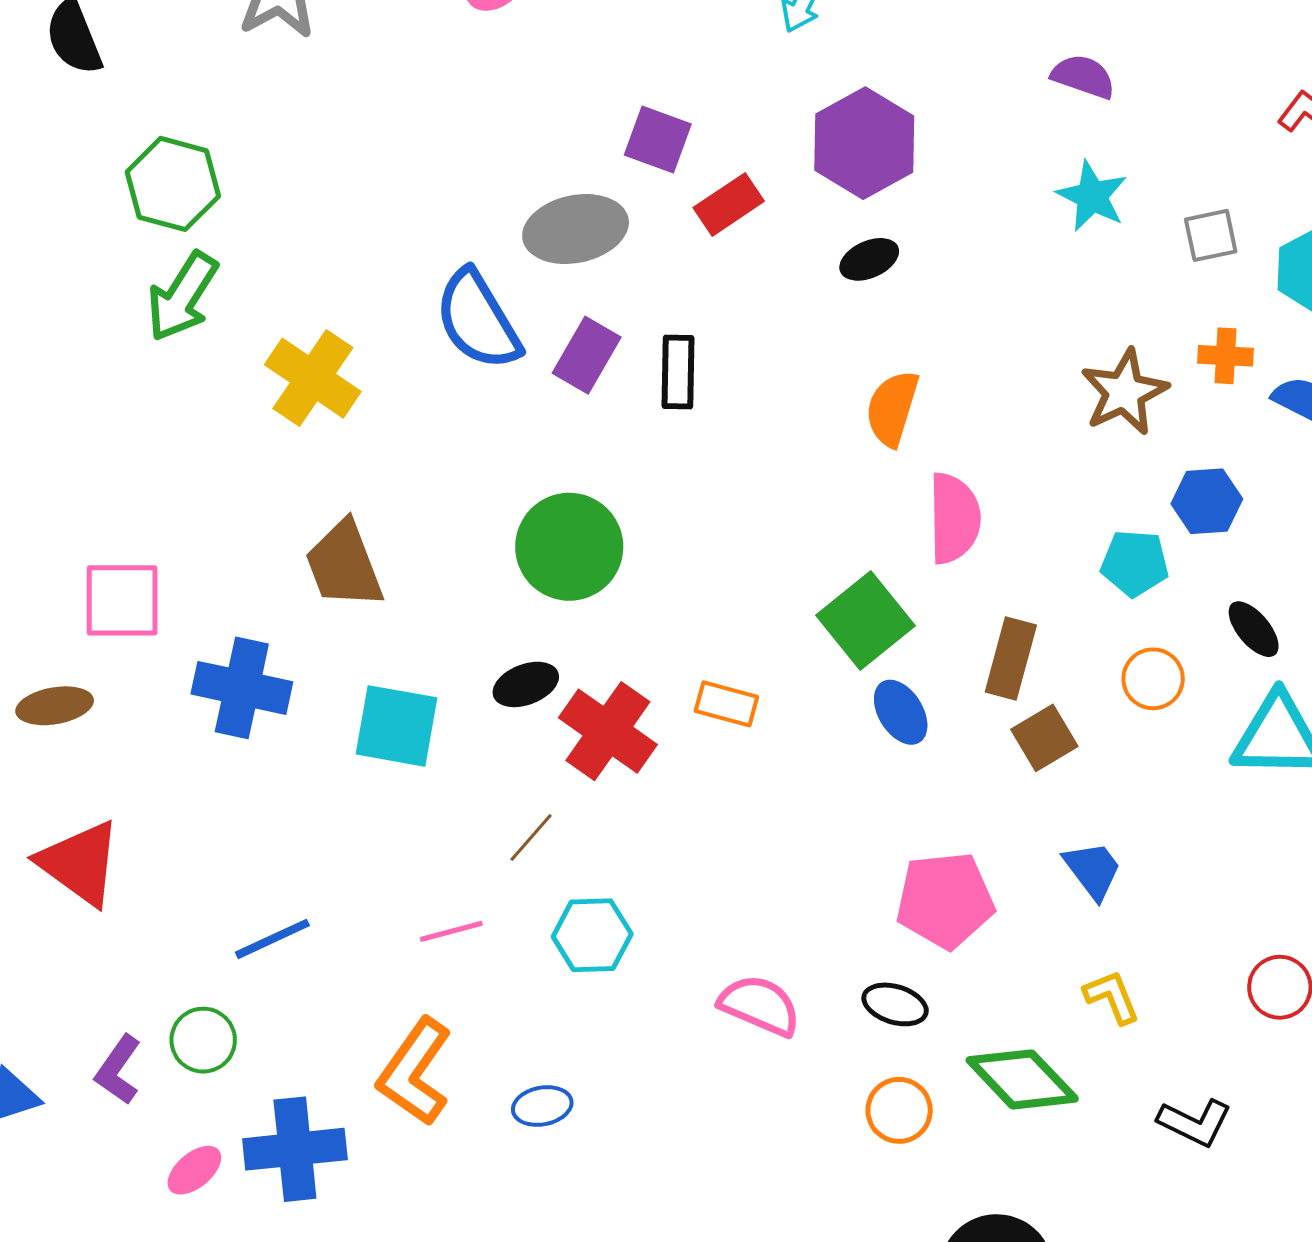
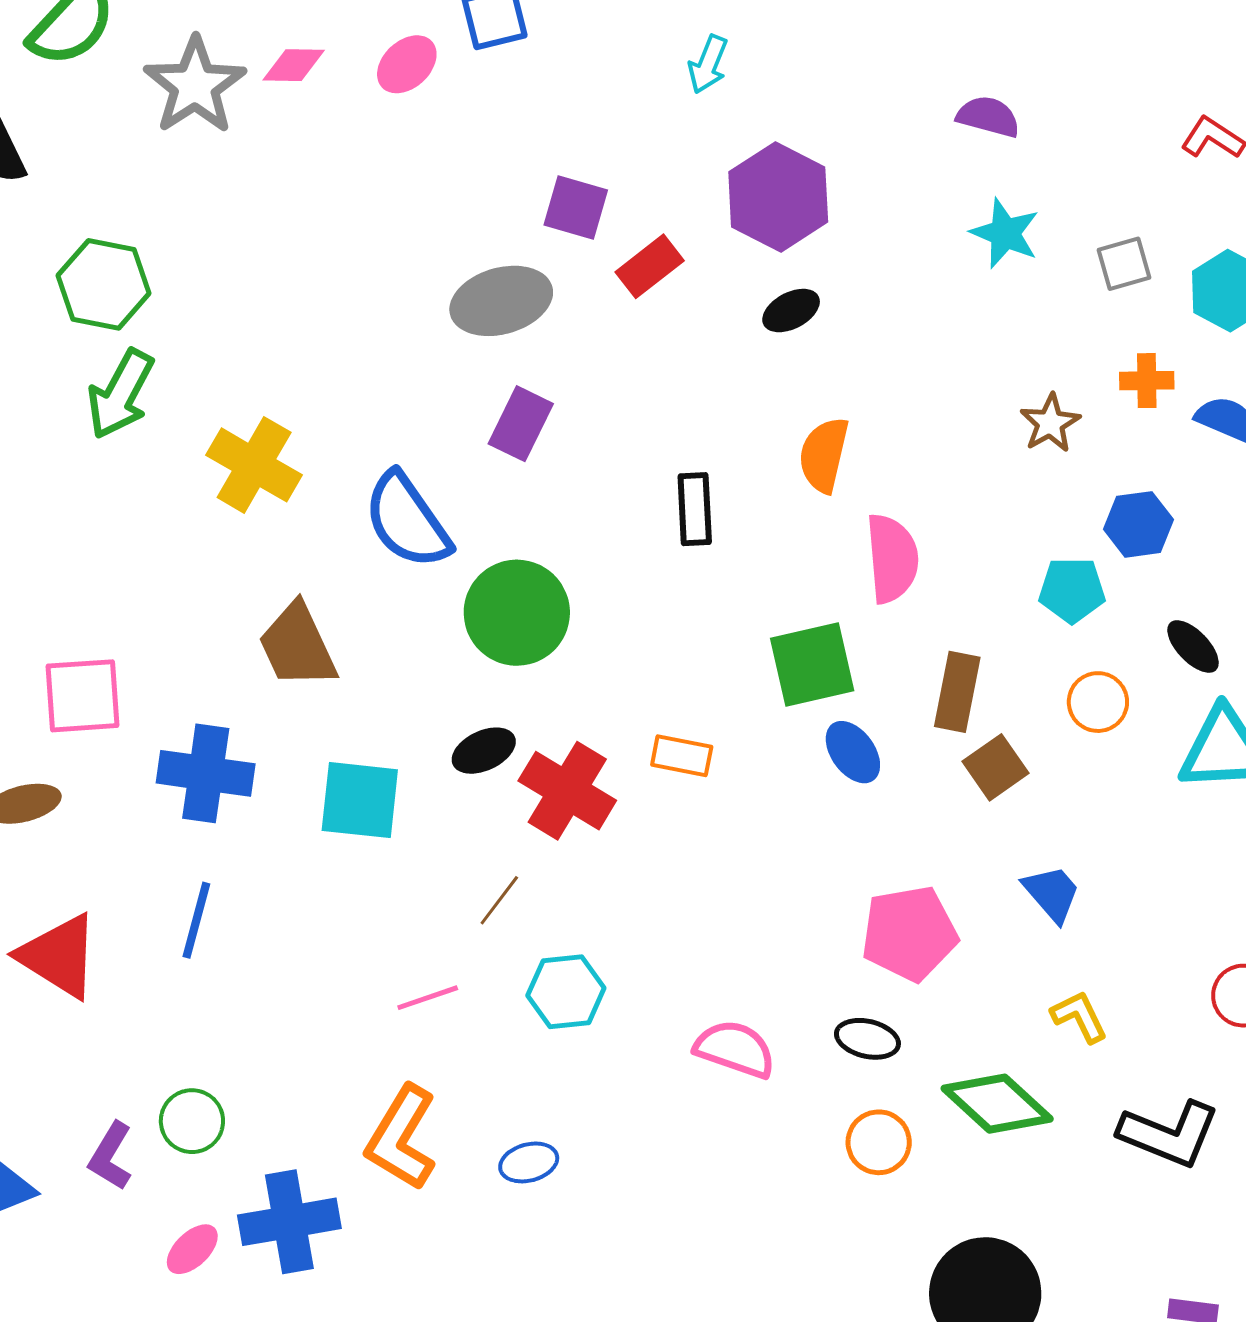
blue semicircle: (478, 320) -> (407, 521), moved
black rectangle: (678, 372) -> (695, 509), moved
brown star: (1124, 392) -> (1050, 423), size x0.7
green square: (865, 620) -> (812, 665), turned 30
blue line: (272, 939) -> (196, 920), moved, turned -46
black L-shape: (1195, 1123) -> (1169, 1134), size x1.4

